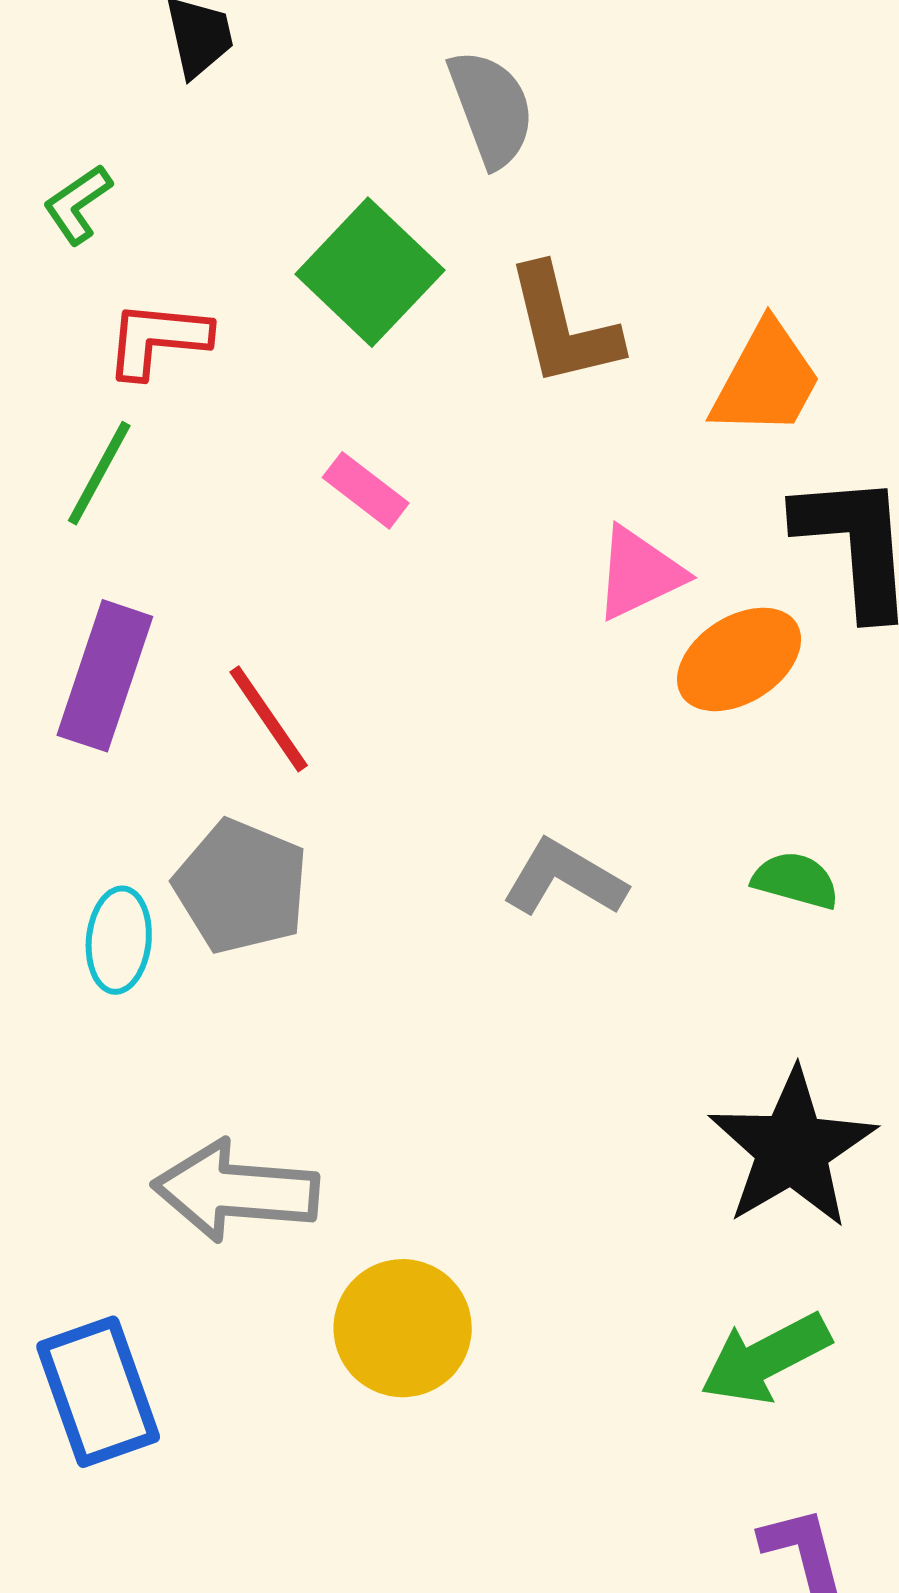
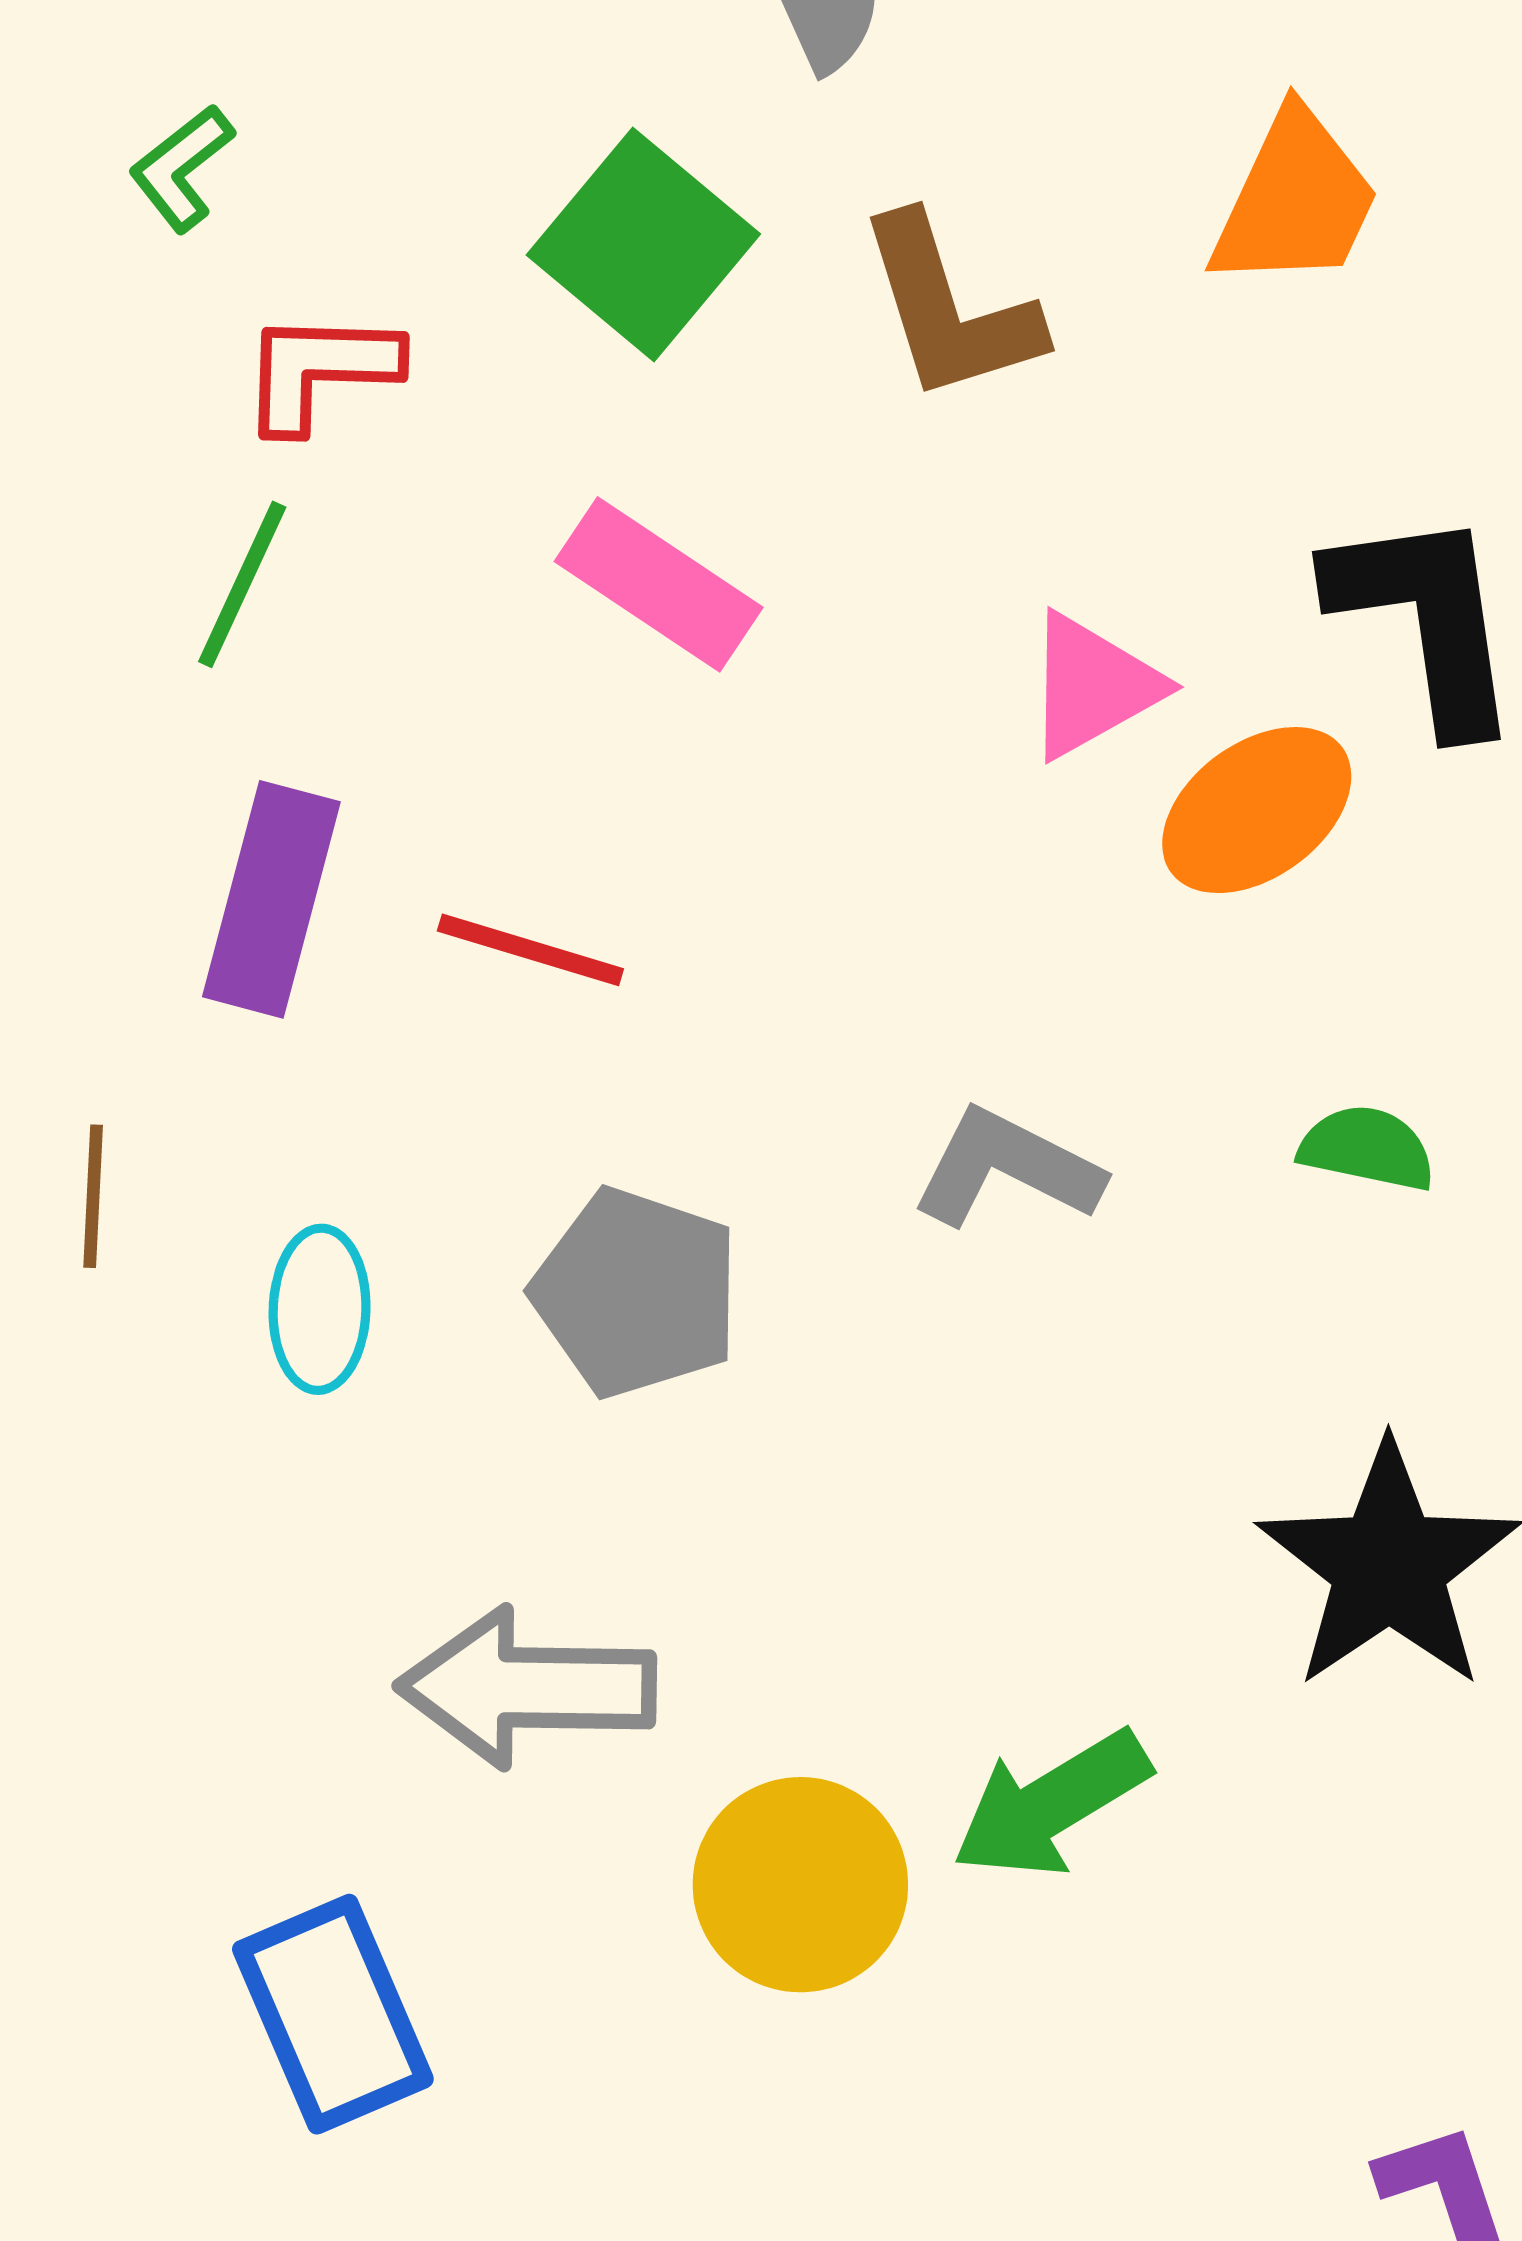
orange trapezoid: (766, 380) -> (1295, 200), moved
pink rectangle: (366, 490) -> (659, 584), size x1.5
red line: (269, 719) -> (530, 950), turned -35
gray pentagon: (241, 886) -> (636, 1293), moved
green arrow: (765, 1358) -> (1051, 1804), moved

